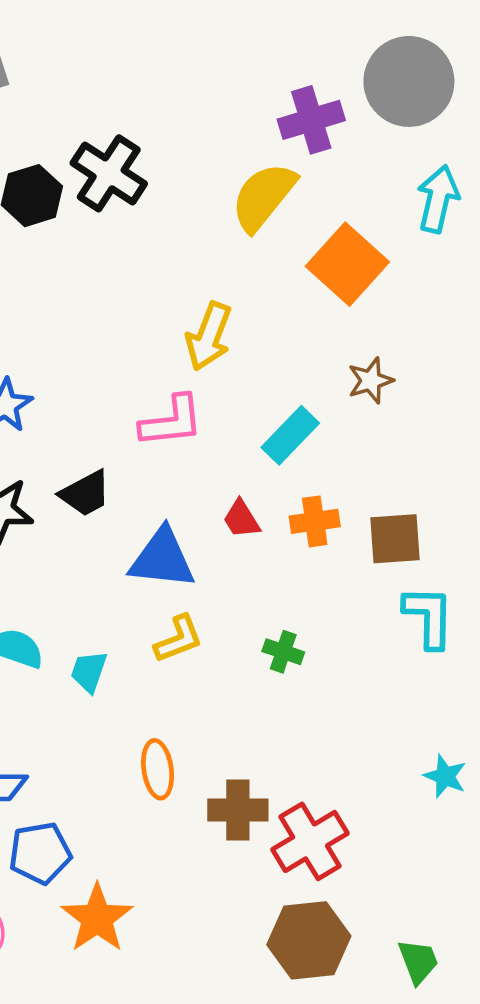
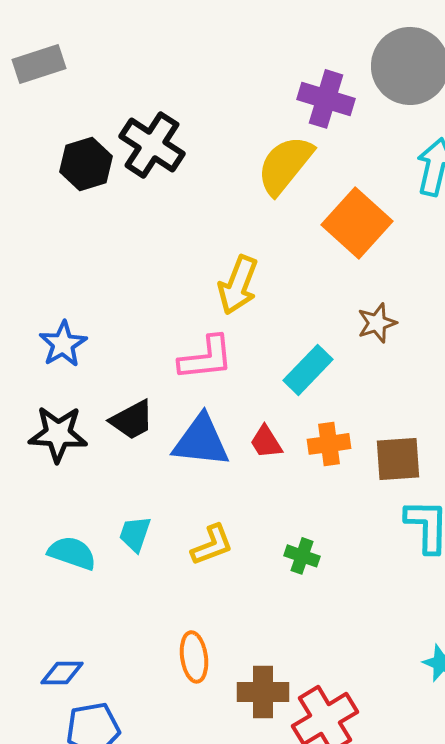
purple cross: (311, 120) -> (326, 99), turned 34
blue triangle: (162, 559) -> (201, 441), moved
cyan trapezoid: (89, 672) -> (135, 534), moved

